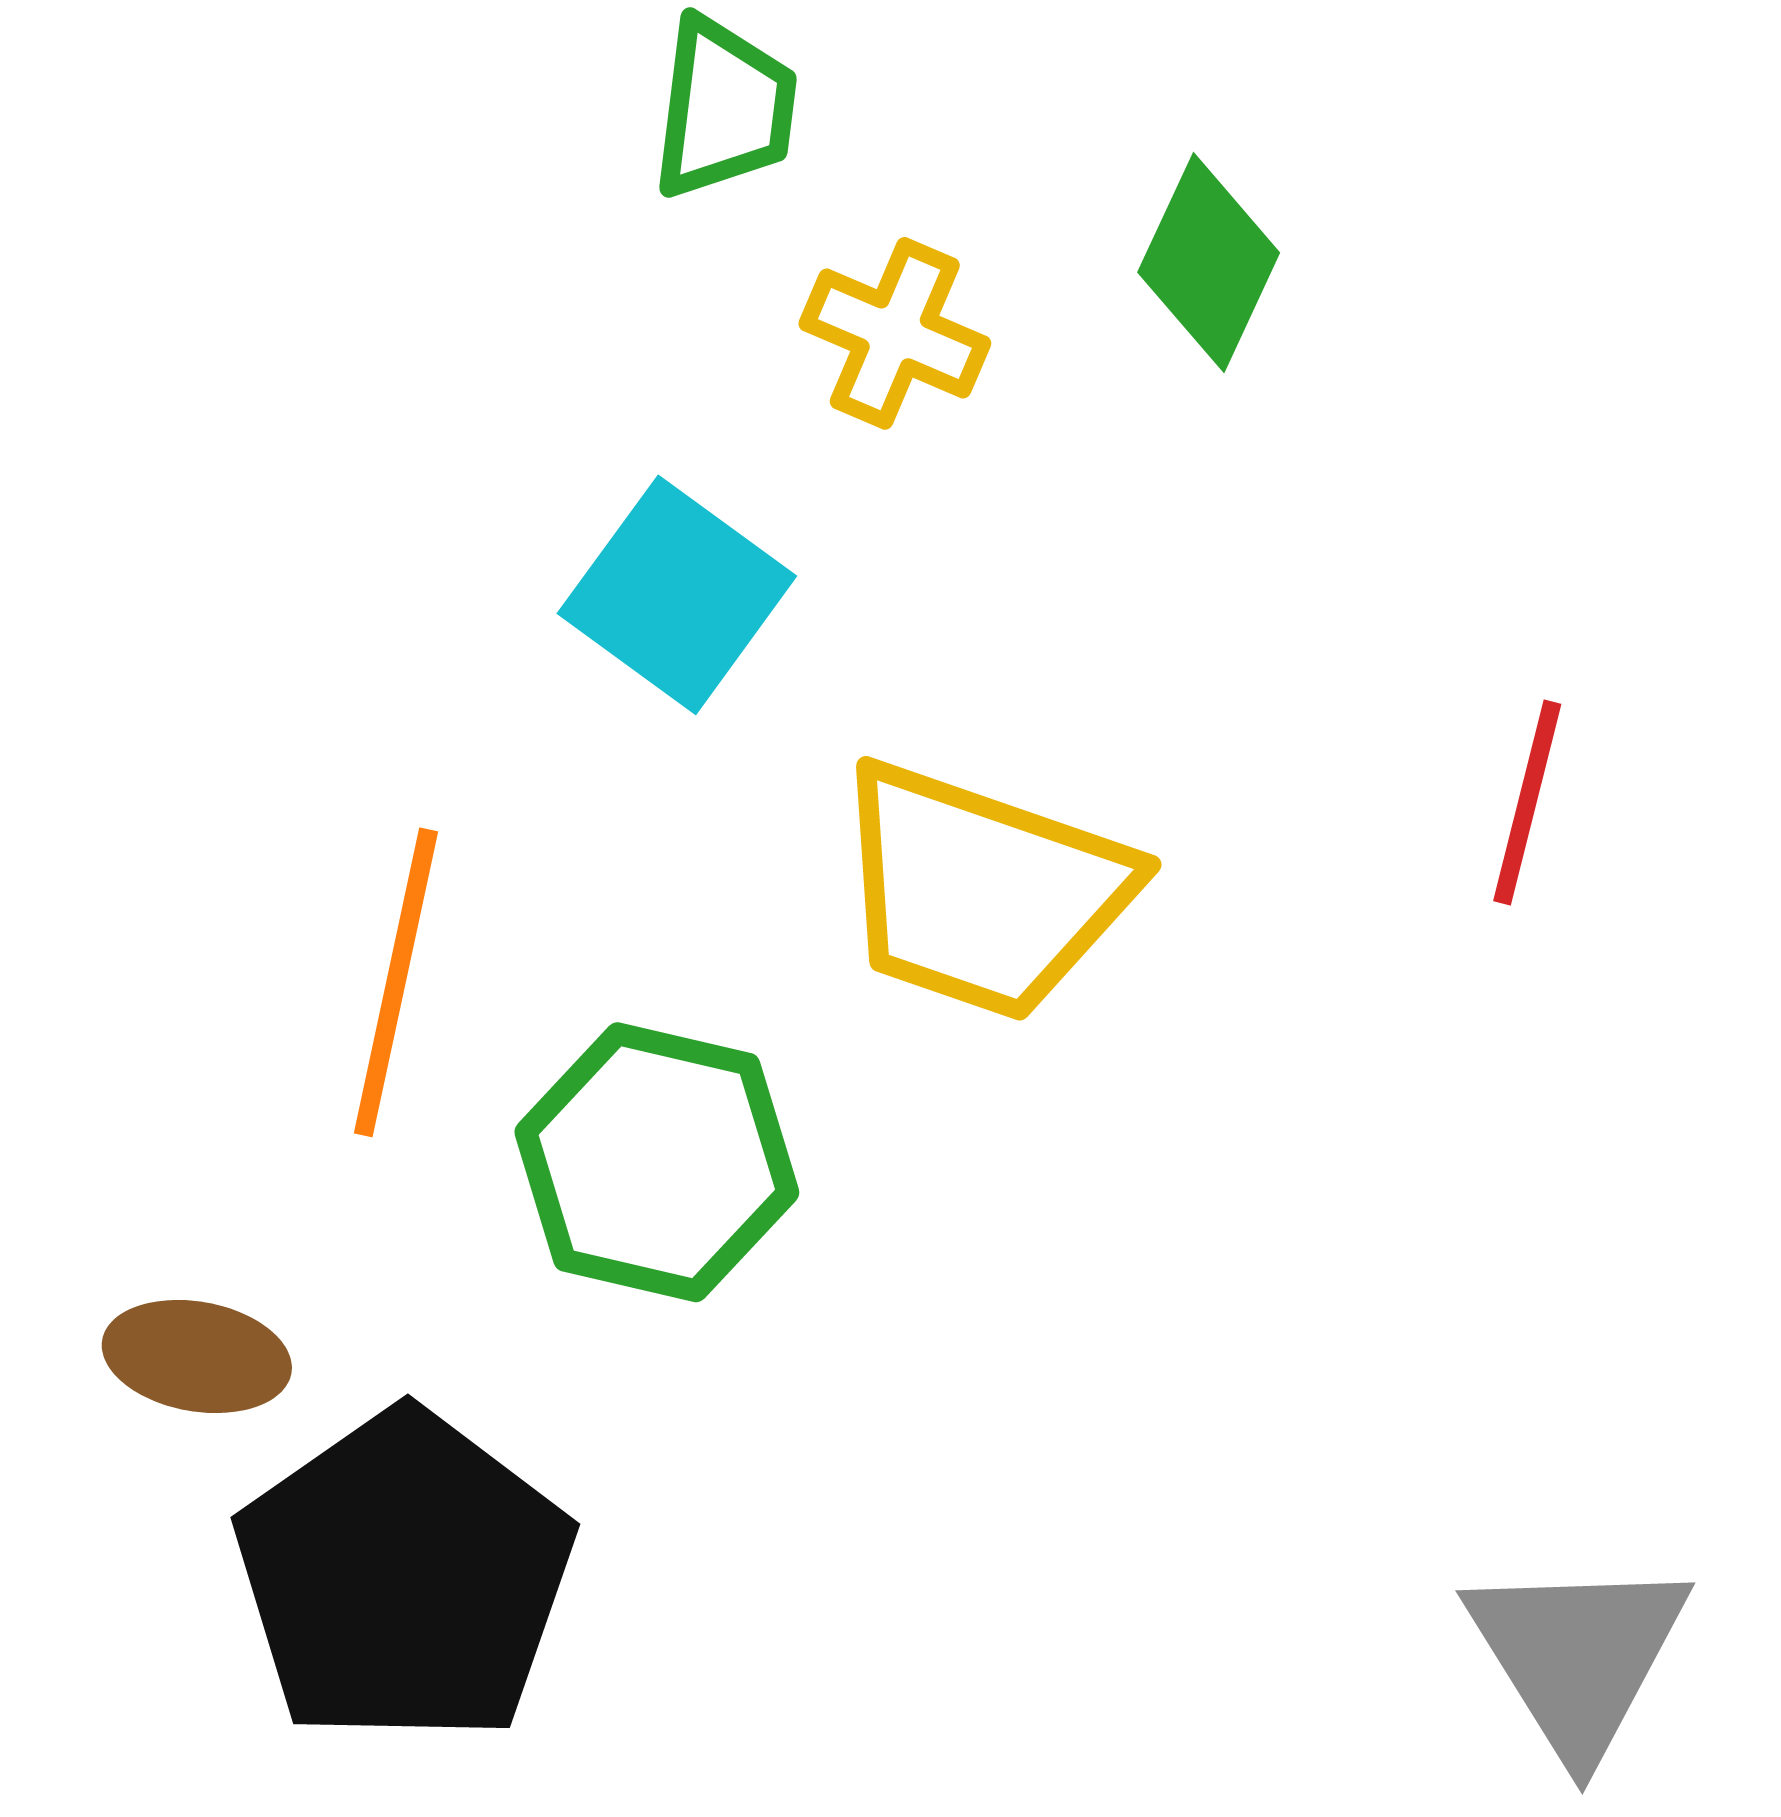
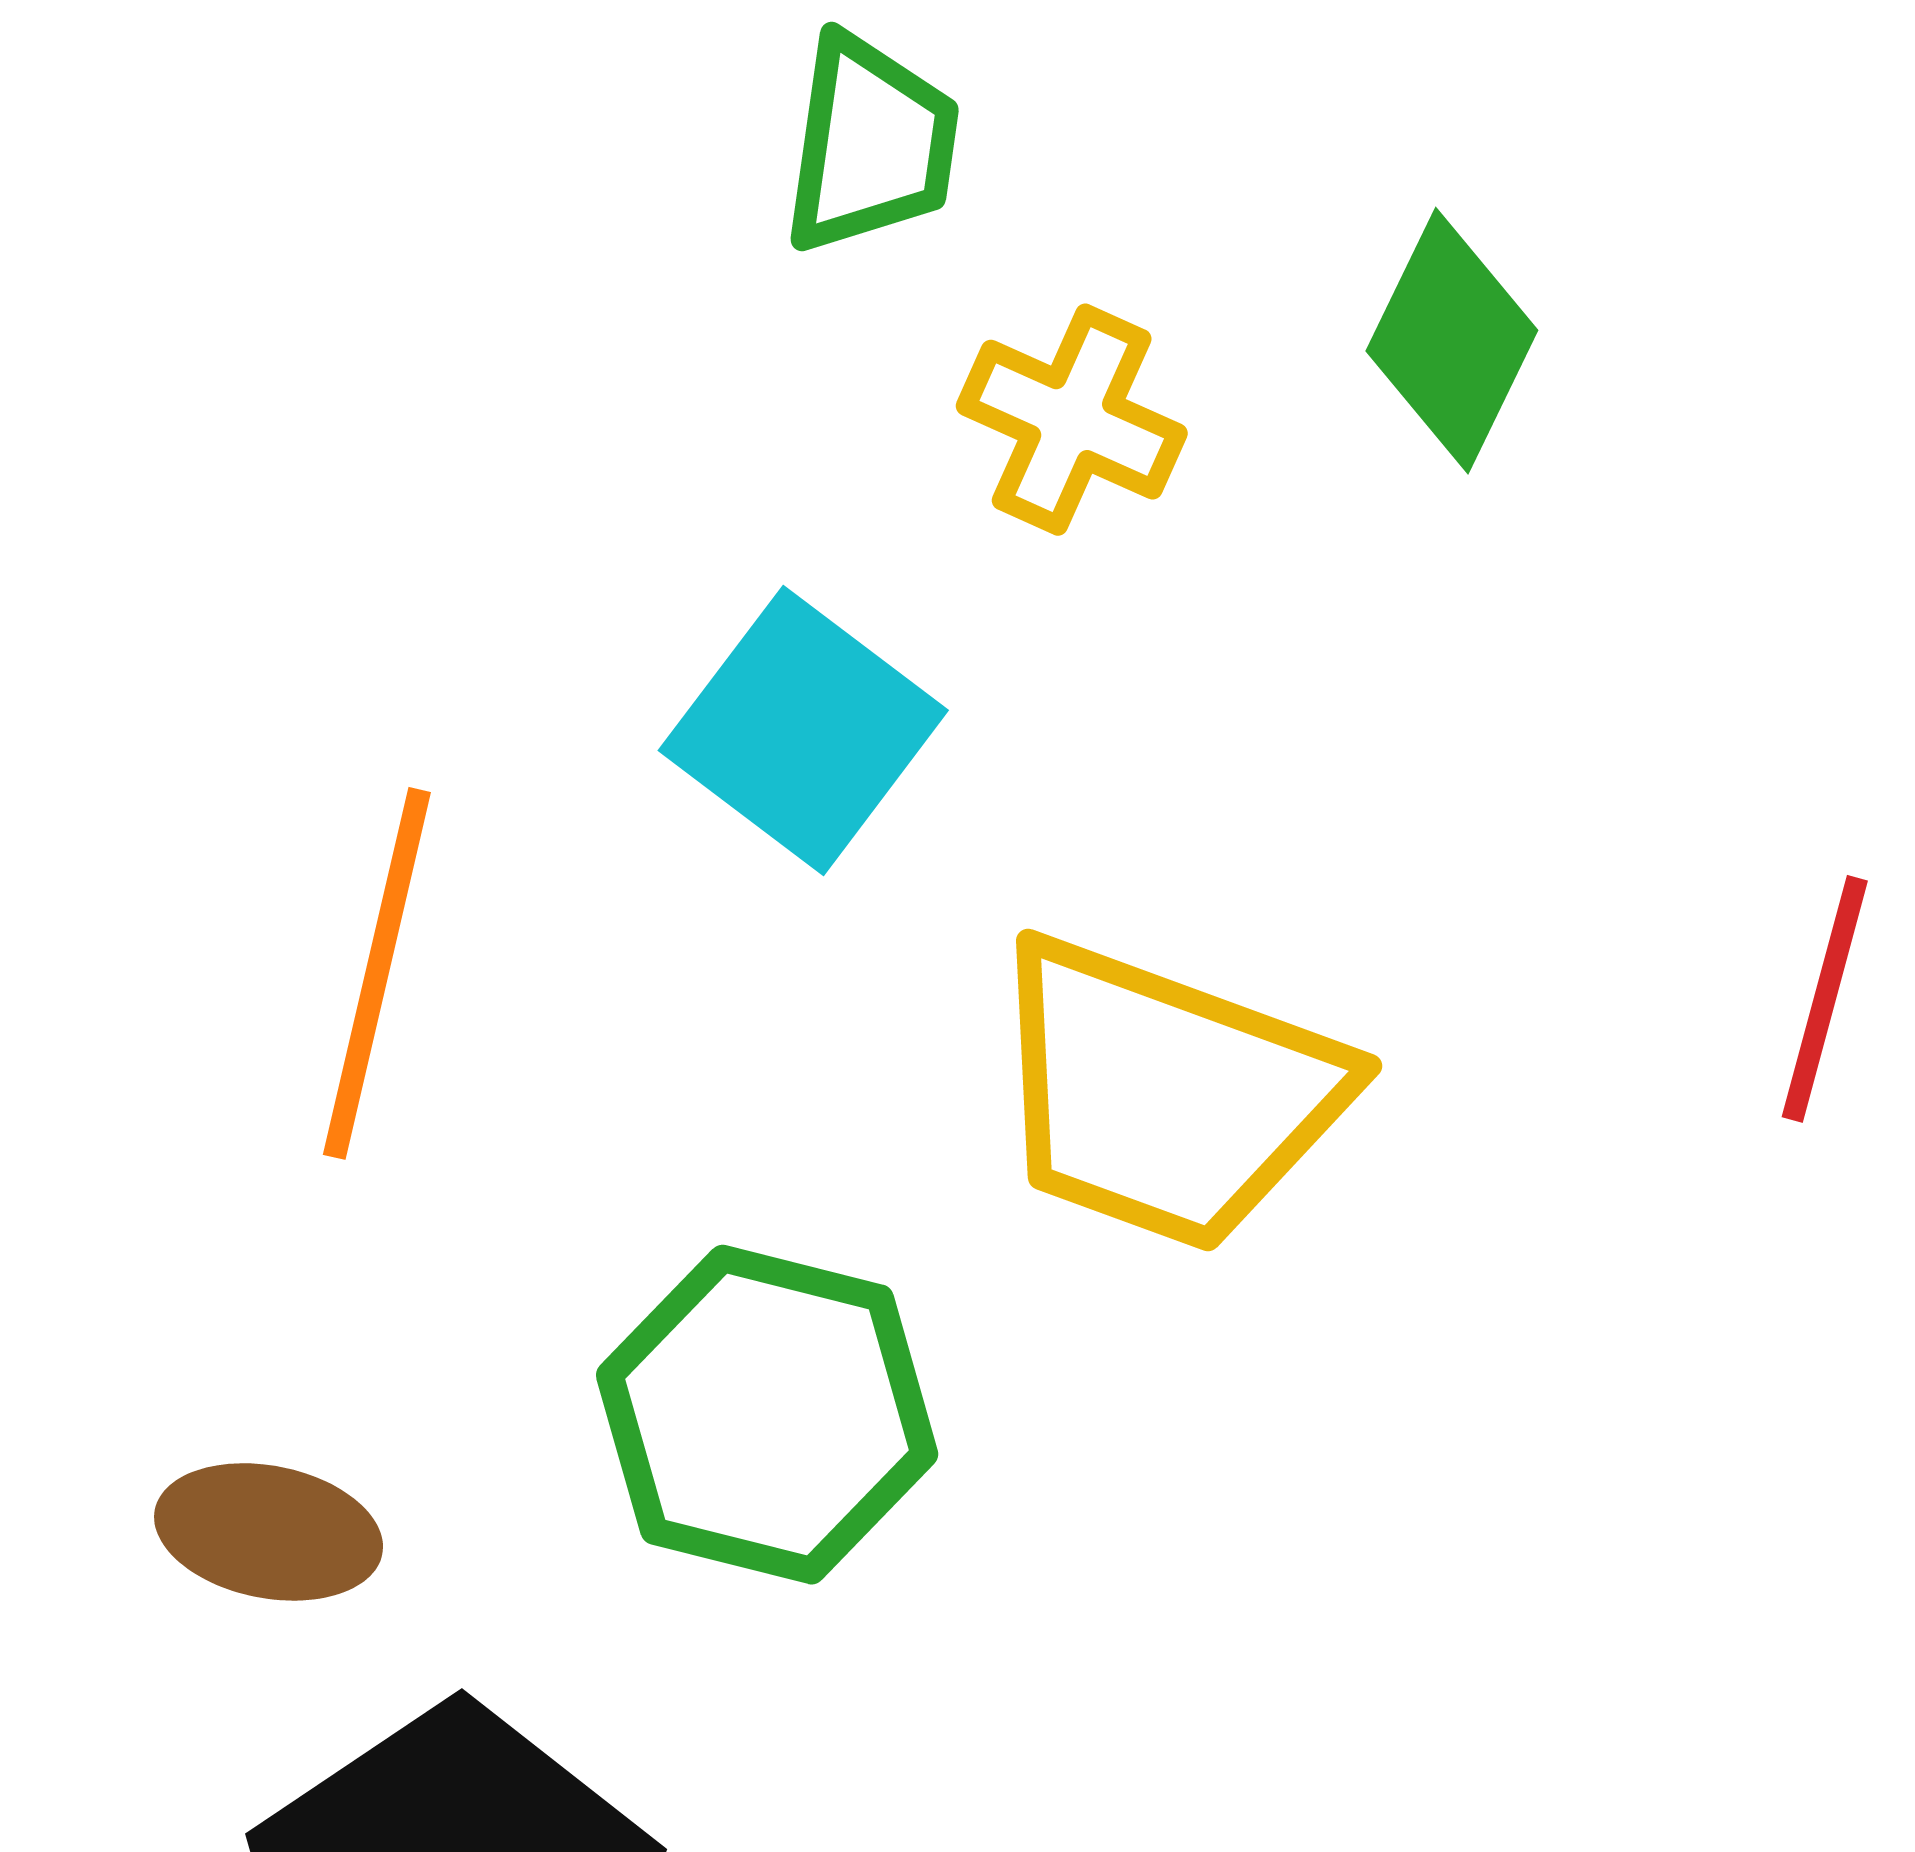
orange line: (396, 982) -> (377, 973), moved
brown ellipse: (197, 1356) -> (269, 1532), moved

